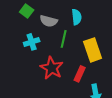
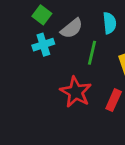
gray semicircle: (49, 21) -> (72, 28), turned -54
cyan cross: (32, 42) -> (43, 45), moved

